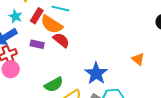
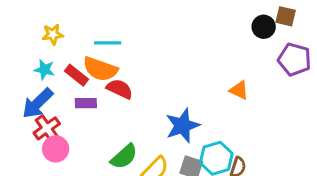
red rectangle: (37, 16) -> (77, 75), moved, turned -70
blue star: (96, 73) -> (182, 126), turned 30

